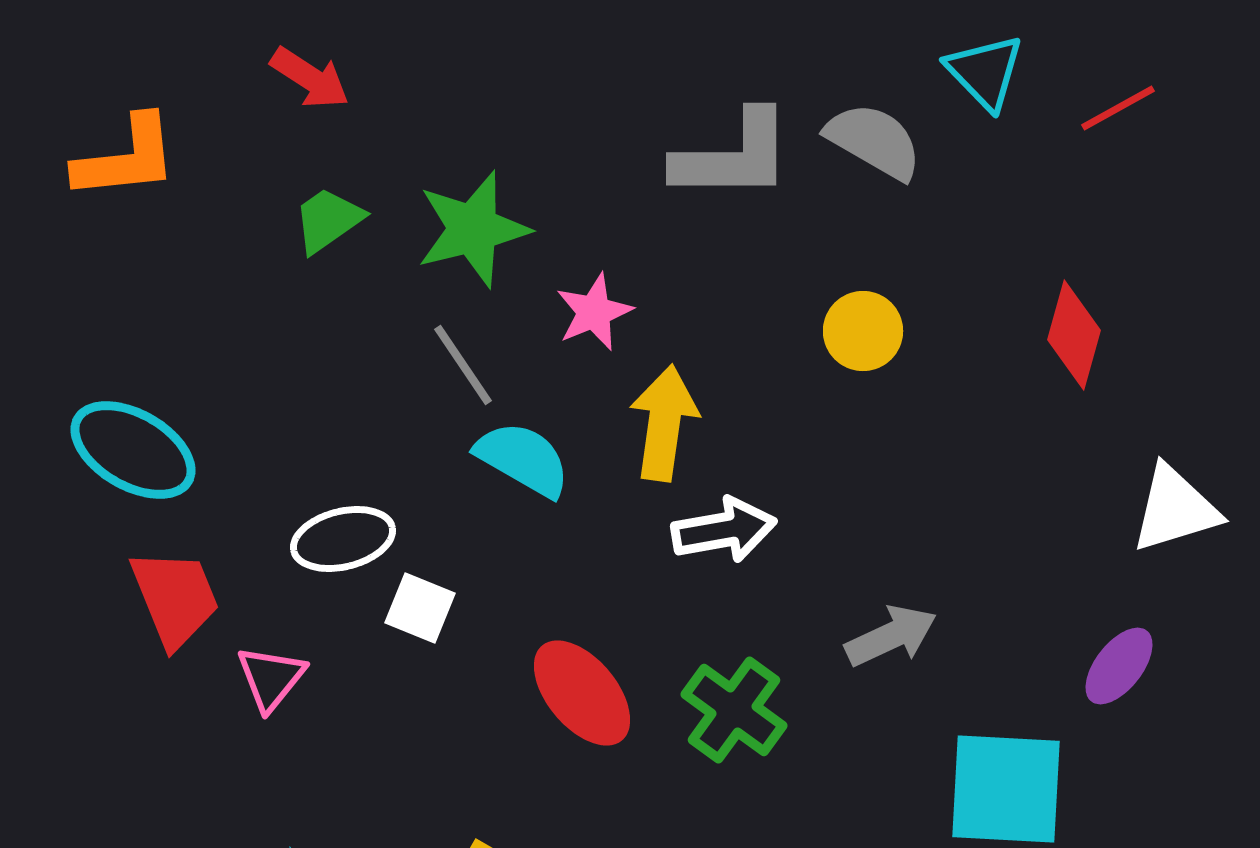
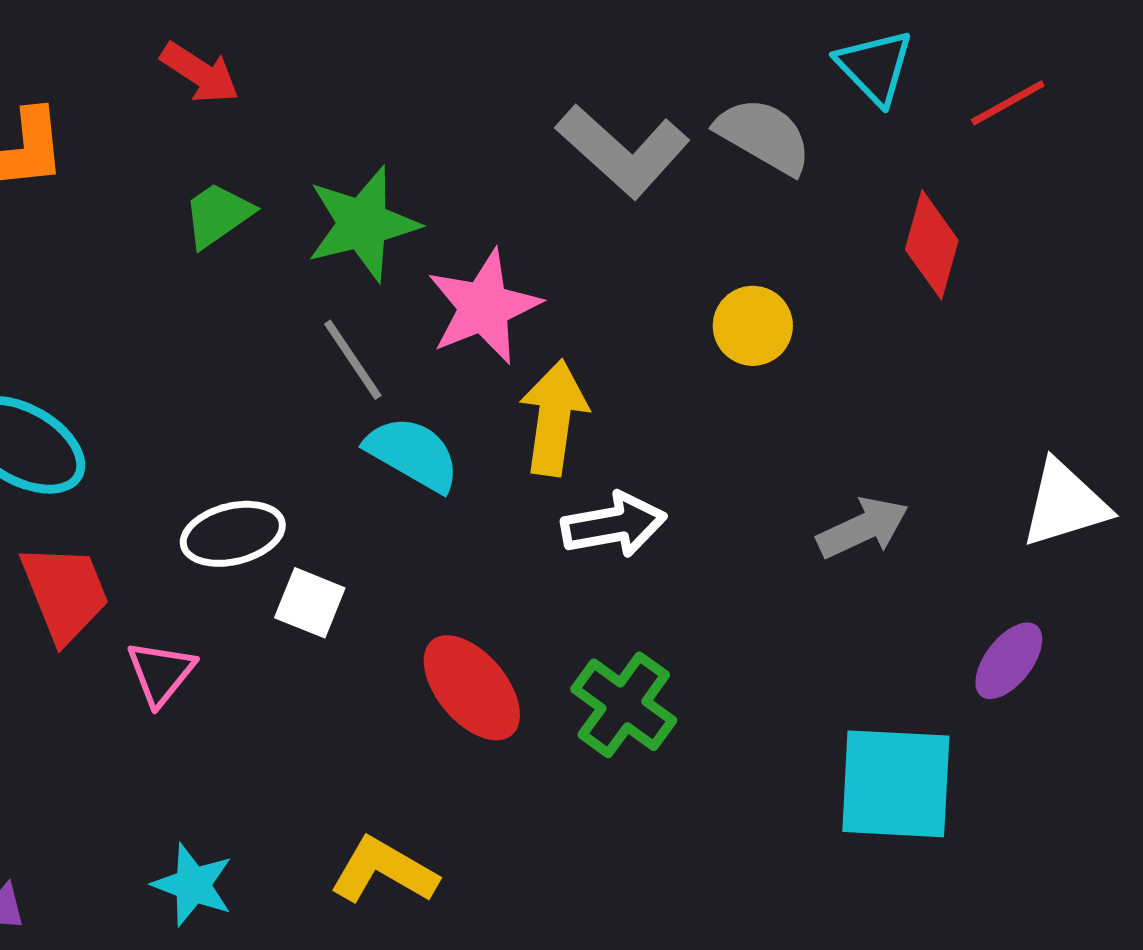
gray L-shape: (733, 156) -> (623, 151), turned 42
pink star: (594, 312) -> (484, 307), size x1.5
red diamond: (1074, 335) -> (932, 245), moved
gray arrow: (891, 636) -> (863, 528), moved

